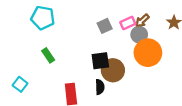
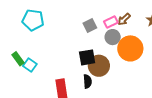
gray circle: (139, 35) -> (113, 37), moved
green rectangle: (48, 55) -> (18, 59), moved
cyan square: (20, 84) -> (30, 65), moved

